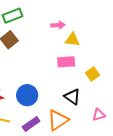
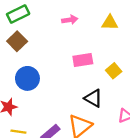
yellow triangle: (72, 40) -> (110, 23), moved
blue circle: (27, 95) -> (27, 78), moved

